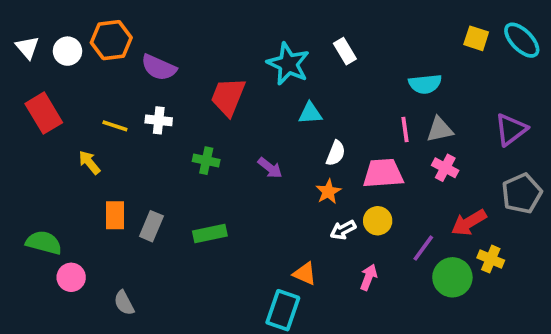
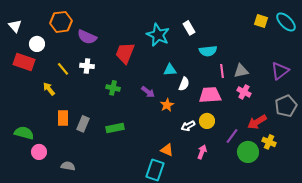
white circle: (68, 51) -> (37, 44), moved
cyan semicircle: (425, 84) -> (208, 51), moved
red rectangle: (44, 113) -> (24, 62), turned -40
cyan triangle: (310, 113) -> (170, 70), moved
yellow line: (115, 126) -> (63, 69), turned 32
orange star: (328, 192) -> (167, 105), moved
gray semicircle: (124, 303) -> (68, 166), turned 128

